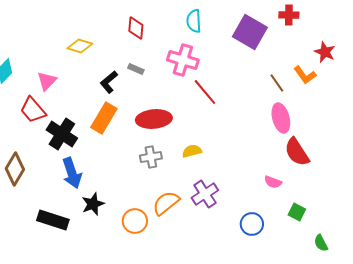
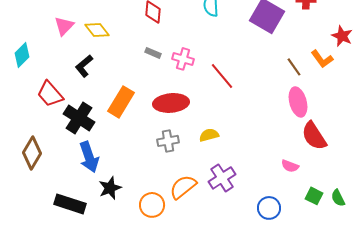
yellow diamond: (80, 46) -> (97, 30), turned 35
pink cross: (183, 60) -> (183, 59), moved, size x0.7
pink triangle: (47, 81) -> (64, 26), moved
black L-shape: (109, 82) -> (84, 66), moved
green semicircle: (321, 243) -> (338, 198), moved

